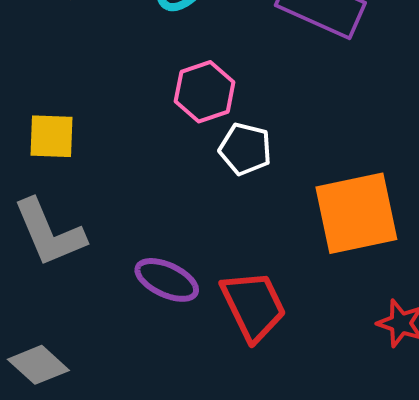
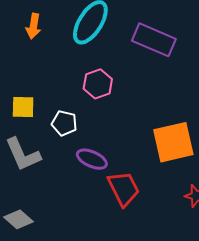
white pentagon: (245, 149) -> (64, 123), moved
purple ellipse: (167, 280) -> (92, 159), moved

